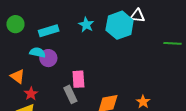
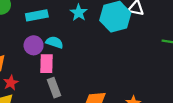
cyan semicircle: (37, 52) -> (54, 42), moved
pink rectangle: (78, 79) -> (46, 64), moved

